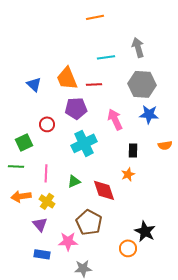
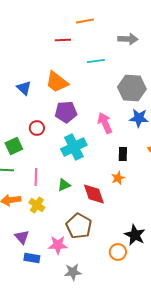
gray arrow: (138, 47) -> (128, 39), moved, turned 108
orange trapezoid: (67, 78) -> (57, 82), turned -30
red line: (94, 84) -> (63, 40), moved
purple triangle: (40, 224) -> (22, 237), moved

